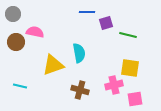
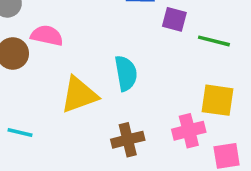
purple square: (106, 23) -> (174, 19), turned 32
brown cross: (80, 90) -> (128, 140), turned -30

